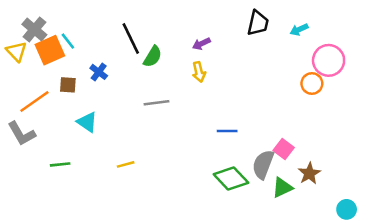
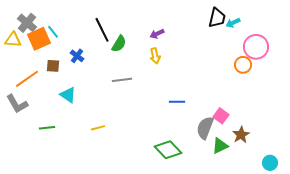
black trapezoid: (258, 23) -> (217, 18), moved
yellow triangle: (16, 51) -> (13, 40), turned -42
green diamond: (231, 179) -> (168, 150), moved

